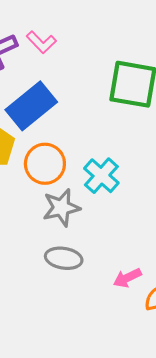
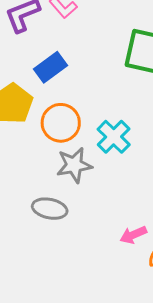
blue rectangle: (31, 106) -> (51, 67), size x0.7
gray ellipse: (64, 258) -> (50, 209), moved

